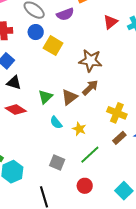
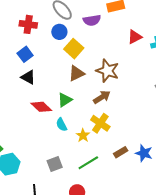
green triangle: (45, 97) -> (65, 100), moved
brown triangle: (69, 97) -> (77, 73), moved
red diamond: (16, 110) -> (41, 107), moved
yellow cross: (117, 113) -> (100, 123), moved
gray square: (57, 162) -> (55, 164), turned 35

